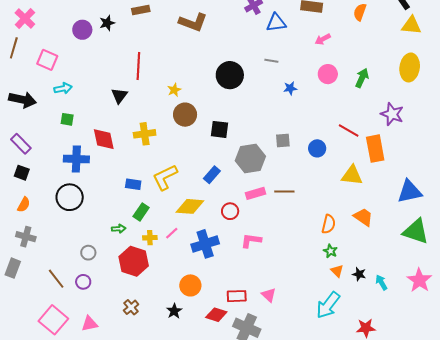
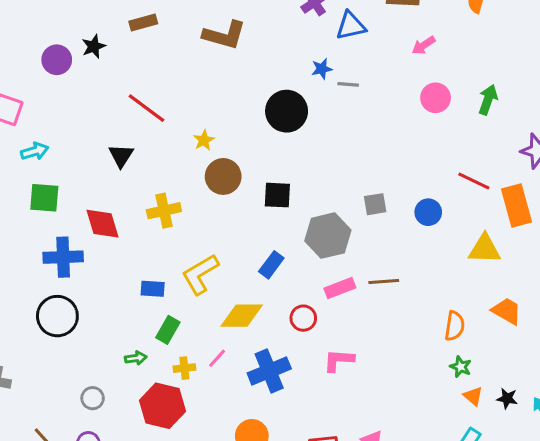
red line: (138, 66) -> (147, 108), turned -52
blue star: (290, 88) -> (322, 69), moved
green square: (67, 119) -> (44, 198), size x1.5

